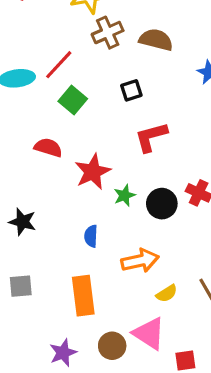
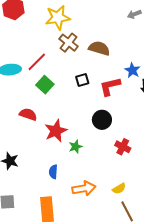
brown cross: (108, 33) -> (69, 43), turned -30
red L-shape: (151, 137) -> (110, 86), moved
black circle: (162, 204) -> (102, 120), moved
yellow semicircle: (167, 293) -> (119, 189), moved

